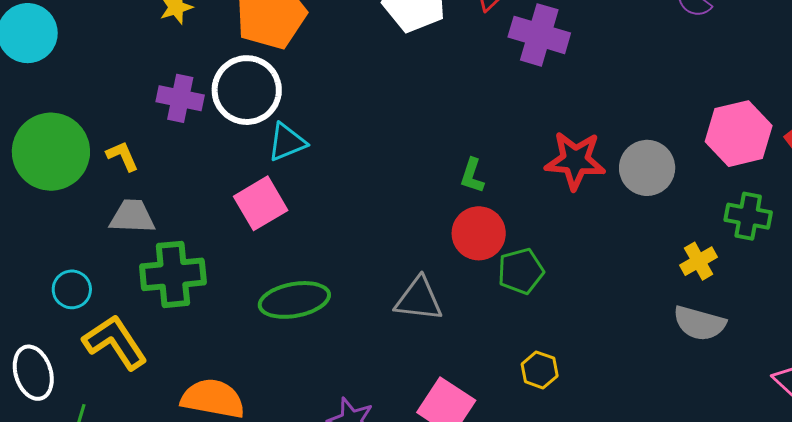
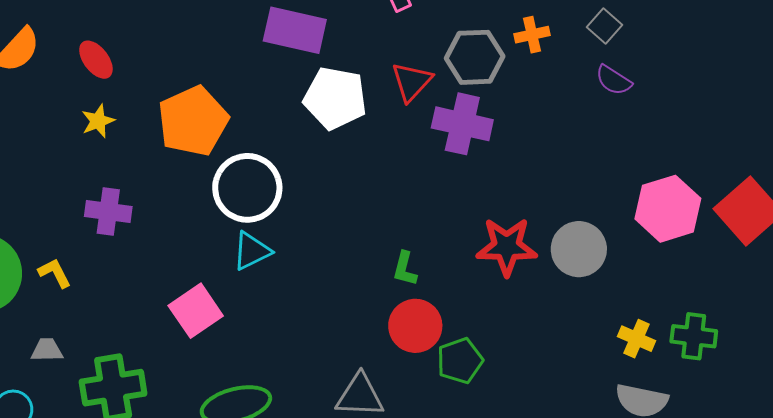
white circle: (247, 90) -> (247, 188), moved
cyan triangle: (287, 142) -> (252, 251), moved
gray trapezoid: (132, 216) -> (47, 350), moved, size x0.7
green cross: (748, 216) -> (694, 336), moved
yellow cross: (699, 261) -> (637, 339), turned -33

